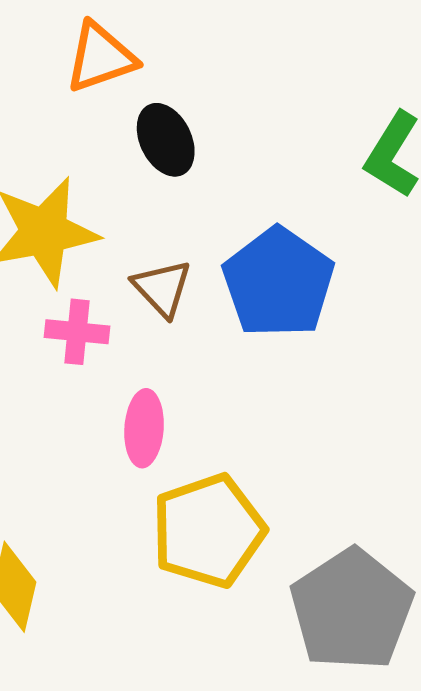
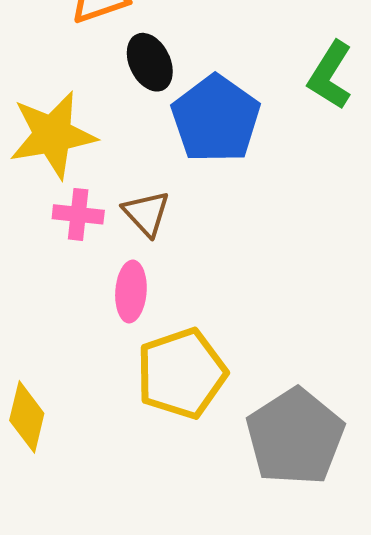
blue pentagon: (278, 282) -> (216, 119), moved
brown triangle: (162, 288) -> (146, 213), moved

